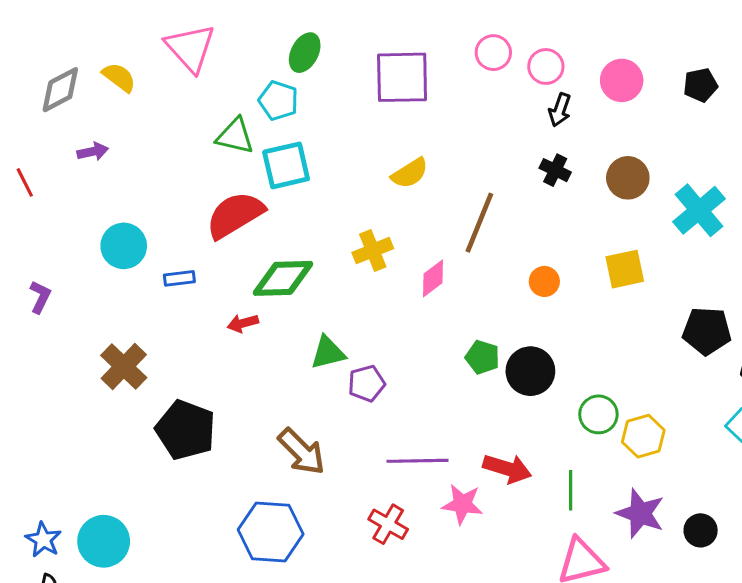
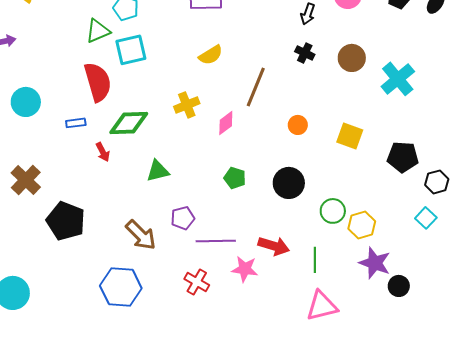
green triangle: (235, 136) -> (98, 31), turned -36
red semicircle: (235, 215) -> (98, 82), turned 105
yellow square: (625, 269) -> (350, 136), moved, turned 32
blue rectangle: (179, 278) -> (76, 123), moved
red arrow: (243, 323) -> (103, 152), turned -102
green pentagon: (482, 357) -> (235, 178), moved
purple pentagon: (366, 384) -> (183, 218), moved
purple star: (640, 513) -> (375, 263), moved

